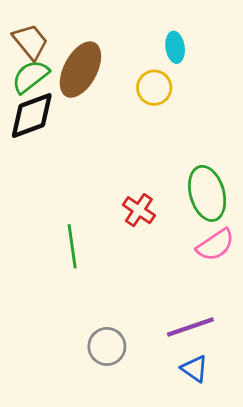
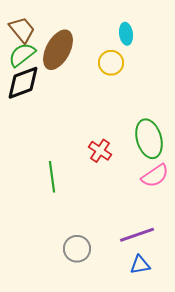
blue triangle: (195, 369) -> (140, 265), turned -45

